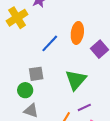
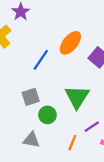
orange ellipse: (77, 33) -> (70, 43), turned 40
green circle: (25, 90) -> (47, 115), moved

